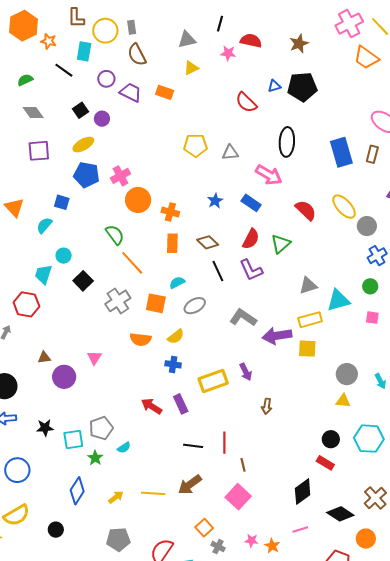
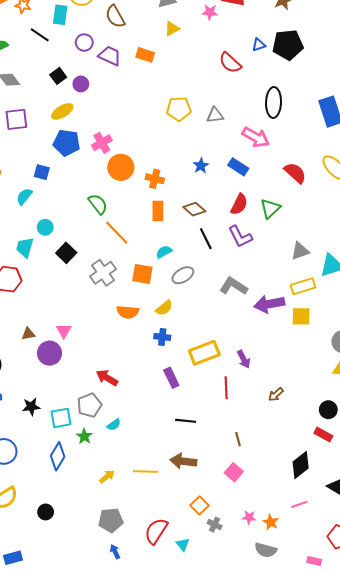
pink triangle: (94, 358) -> (64, 331), moved
purple arrow: (246, 372) -> (244, 359), moved
red arrow: (151, 406) -> (107, 378), moved
brown arrow: (267, 406) -> (276, 395), moved, turned 42
red line: (224, 443) -> (226, 388), moved
brown arrow: (190, 485) -> (183, 461), turned 45
blue diamond: (77, 491) -> (58, 456), moved
pink square: (238, 497) -> (234, 472), size x0.7

